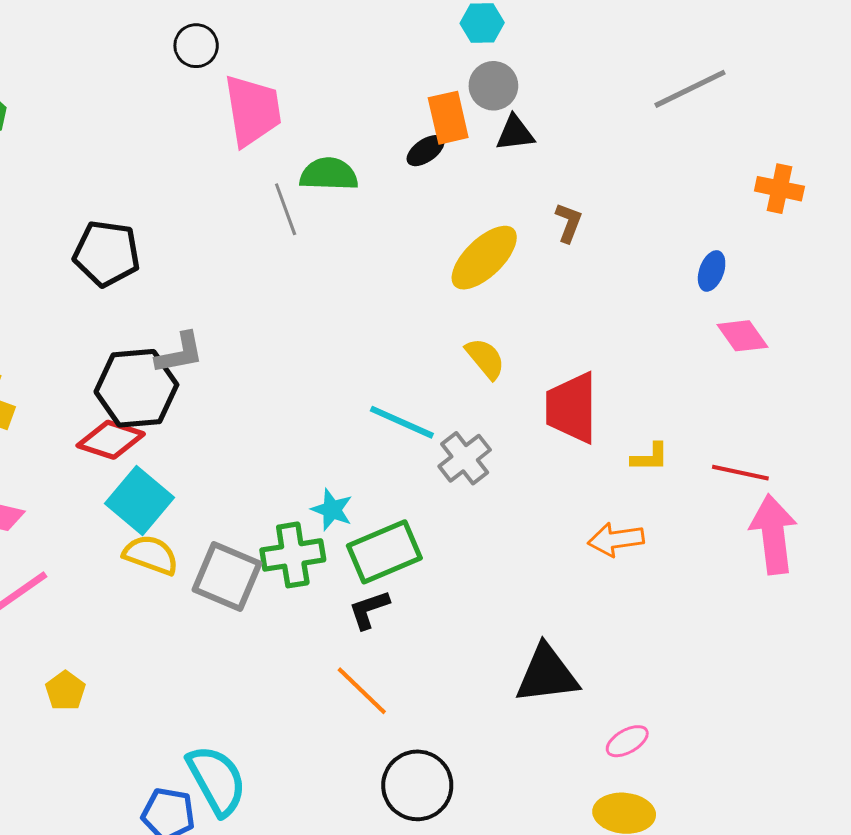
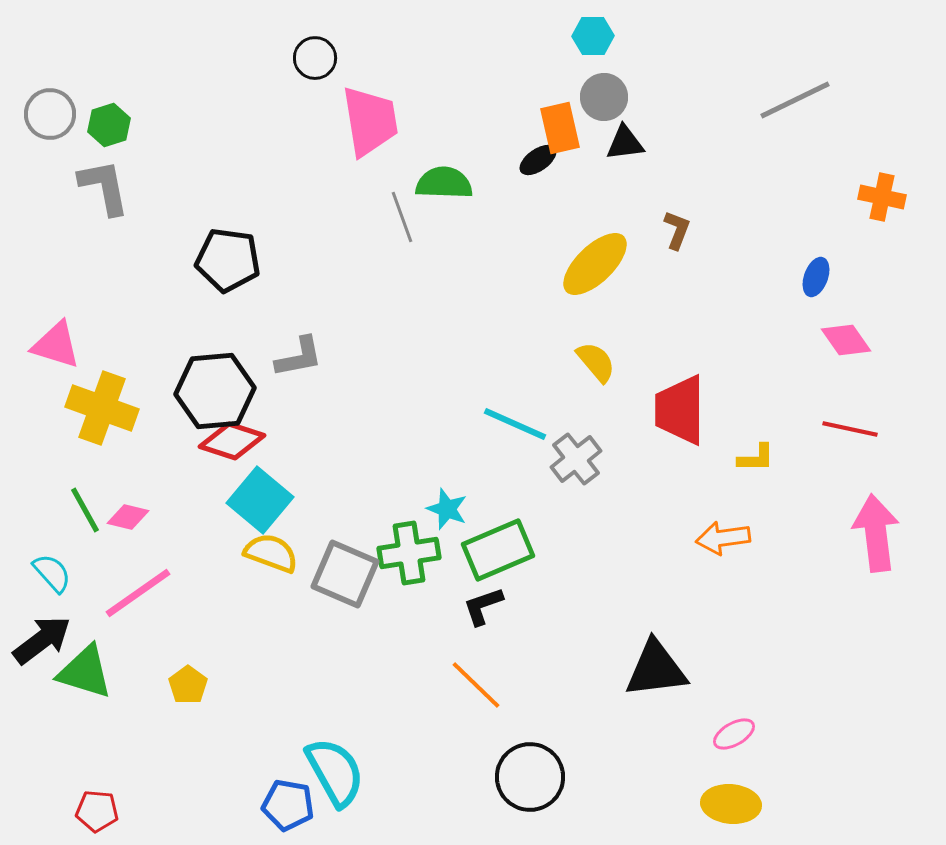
black hexagon: (136, 388) -> (215, 391), moved
red line: (740, 473) -> (850, 429), moved

